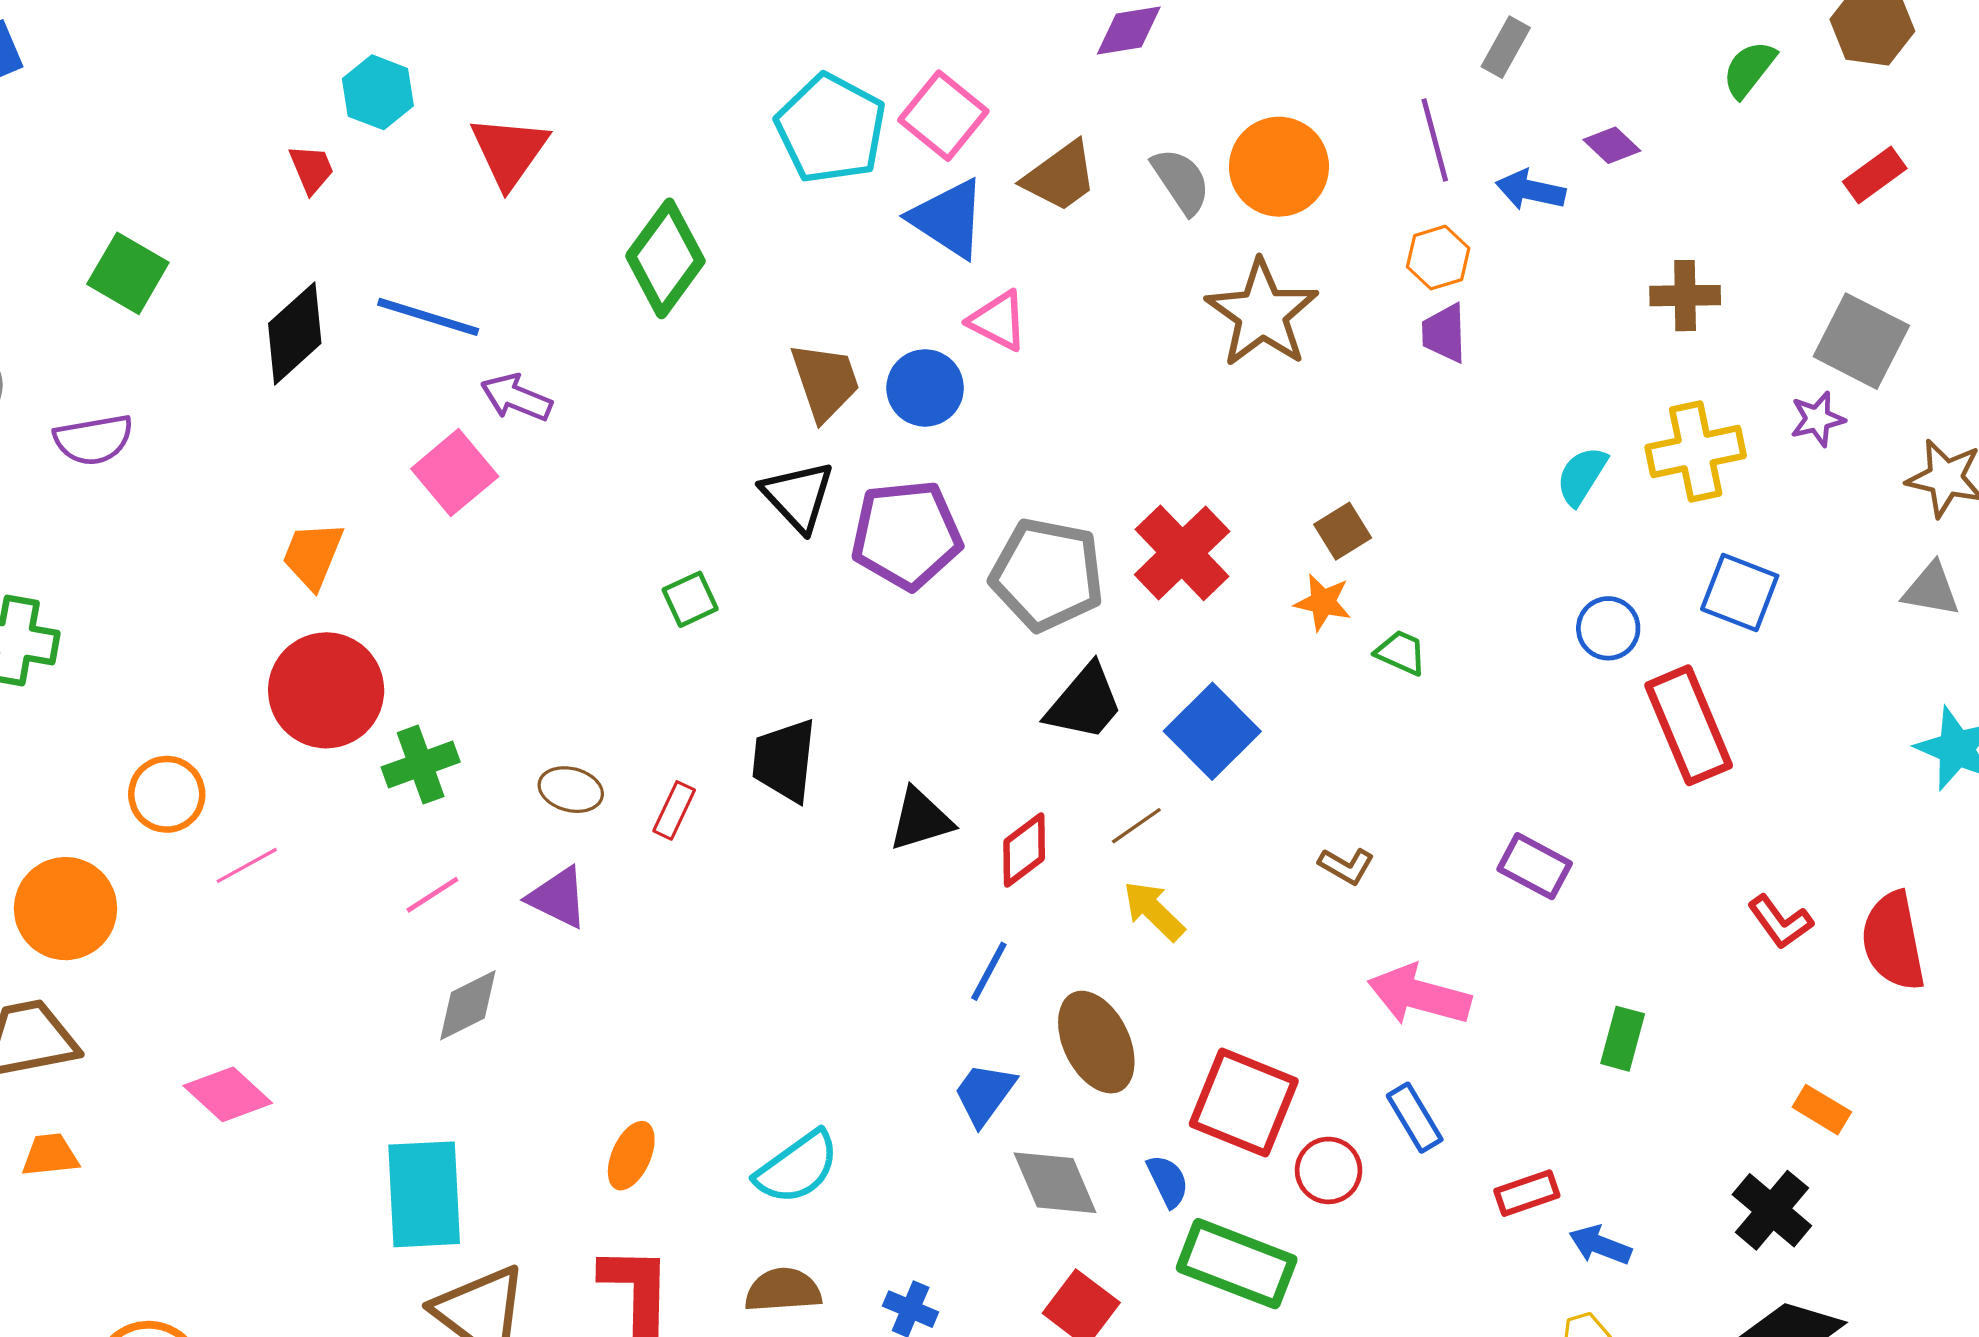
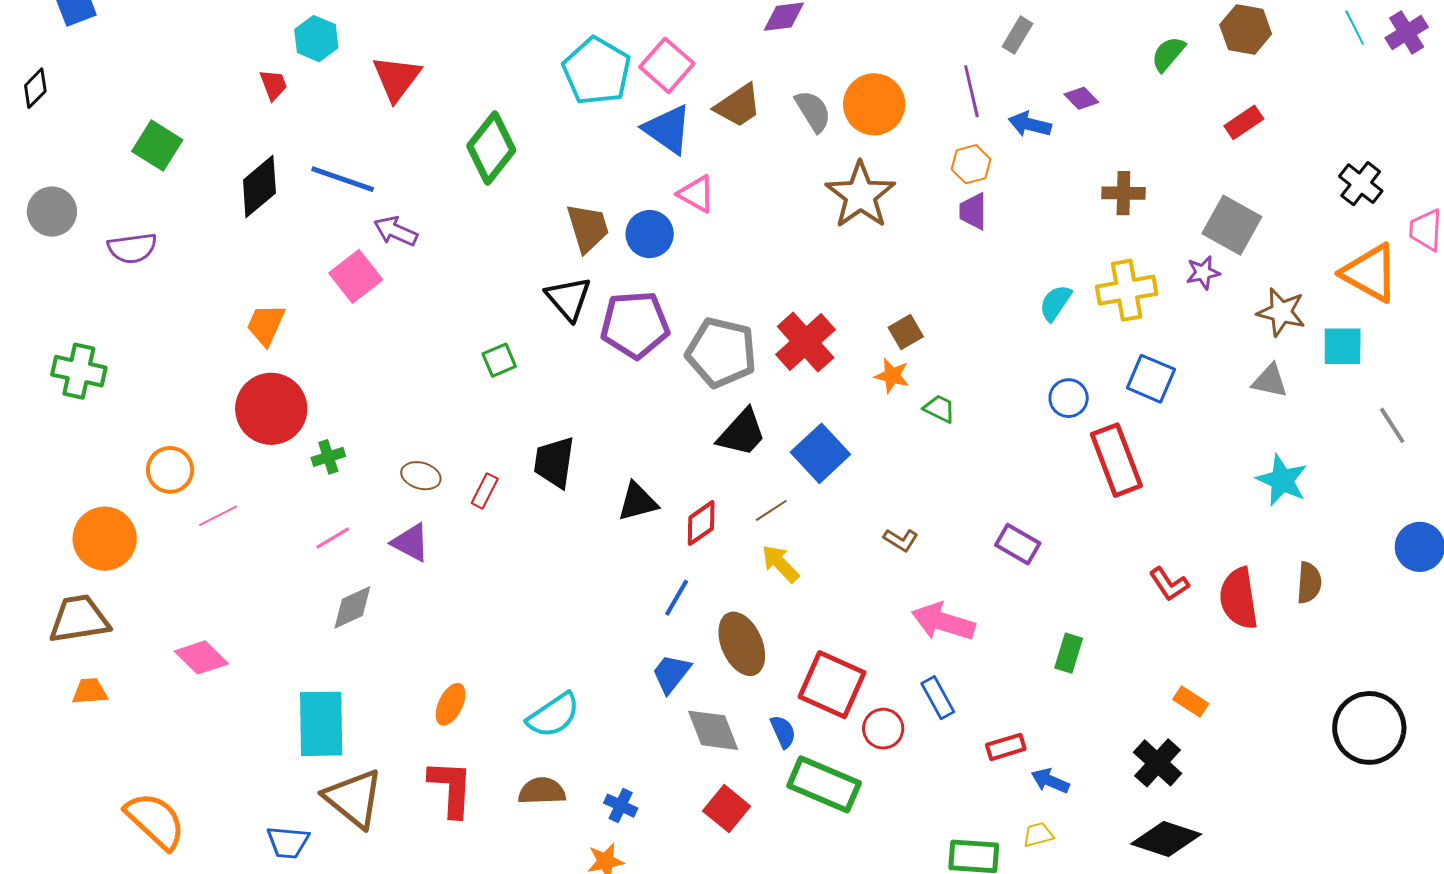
green cross: (421, 765) -> (328, 457), size x0.7

